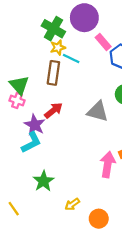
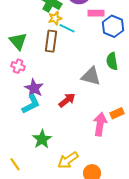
pink rectangle: (103, 42) -> (96, 13), turned -49
green triangle: (19, 85) -> (18, 41), moved
red arrow: (53, 110) -> (67, 100), moved
yellow arrow: (72, 204) -> (68, 160), size x1.5

